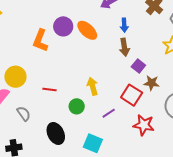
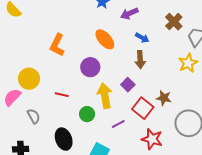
blue arrow: (124, 25) -> (142, 38), turned -64
purple circle: (63, 26) -> (90, 67), moved
purple square: (138, 66) -> (128, 85), moved
yellow arrow: (93, 86) -> (105, 96), size x1.4

